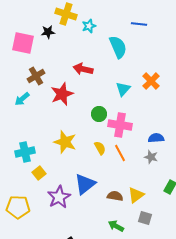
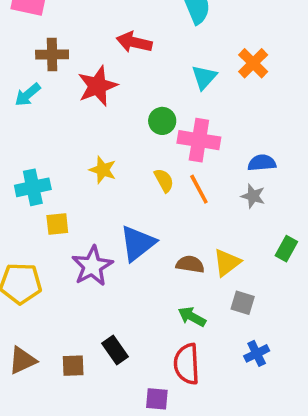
brown cross: (36, 76) -> (52, 54), turned 30
yellow star: (65, 142) -> (103, 170), size x0.7
yellow square: (39, 173) -> (57, 224), turned 32

